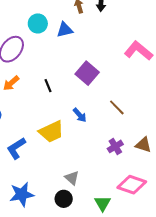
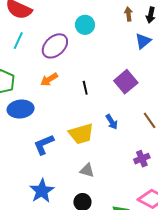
blue triangle: (65, 30) -> (143, 41), moved, turned -36
gray triangle: (72, 178) -> (87, 170), moved, turned -35
blue star: (22, 194) -> (42, 191), turned -30

